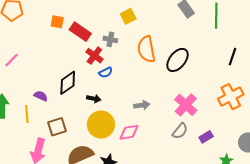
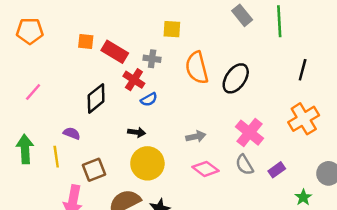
yellow square: (128, 16) -> (172, 29), turned 35
black diamond: (68, 83) -> (96, 98), moved
gray semicircle: (180, 131) -> (244, 165), turned 114
pink diamond: (129, 132) -> (206, 169), moved, turned 50

